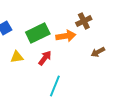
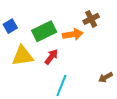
brown arrow: (98, 52) -> (105, 77), moved
yellow triangle: (17, 57) -> (23, 56), size x1.6

